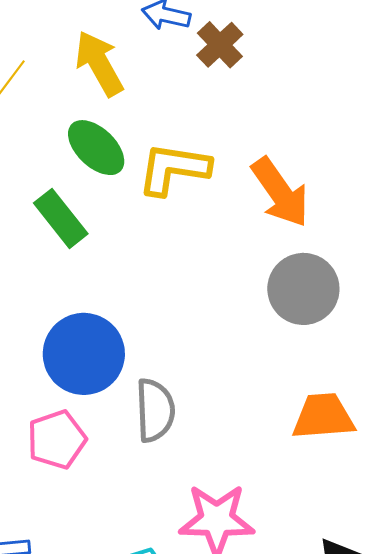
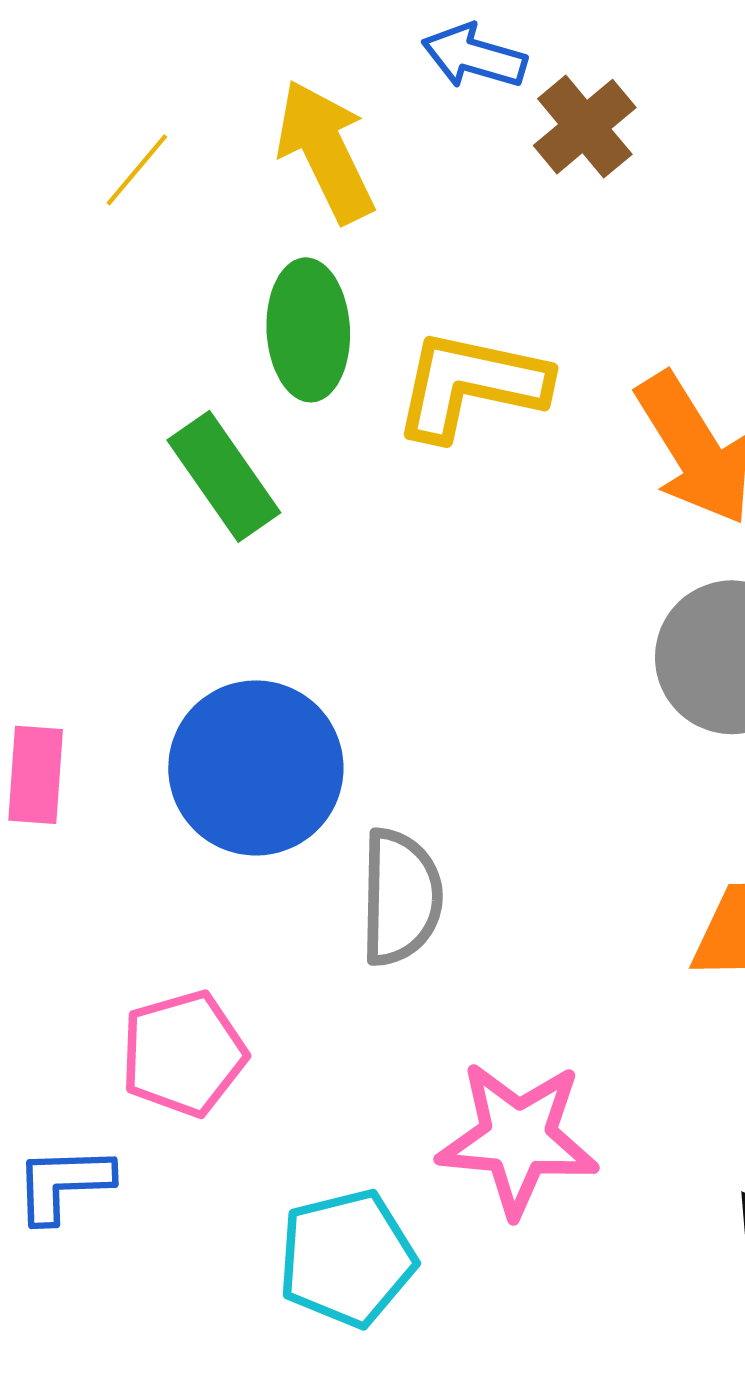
green ellipse: (96, 148) -> (308, 330), turned 40
pink pentagon: (57, 440) -> (183, 1054), moved

